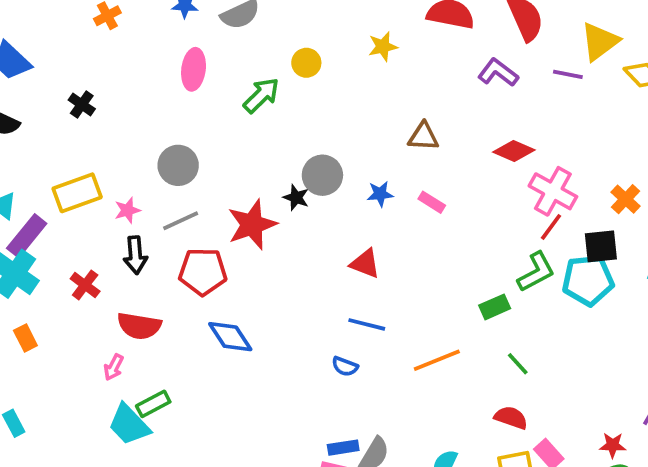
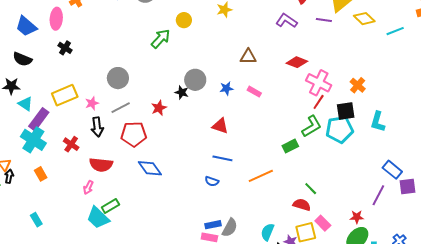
pink ellipse: (194, 69) -> (56, 19), moved
red star: (252, 225) -> (159, 108), size x0.6
green line: (518, 364) -> (311, 189), moved

